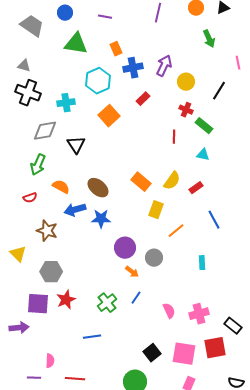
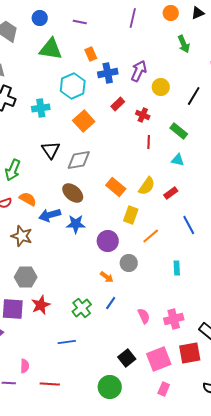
red cross: (186, 110) -> (143, 115), moved
gray diamond: (45, 131) -> (79, 160), moved
orange semicircle: (61, 187) -> (28, 199), moved
purple circle: (125, 248) -> (108, 241), moved
pink square: (184, 354) -> (159, 359), turned -30

